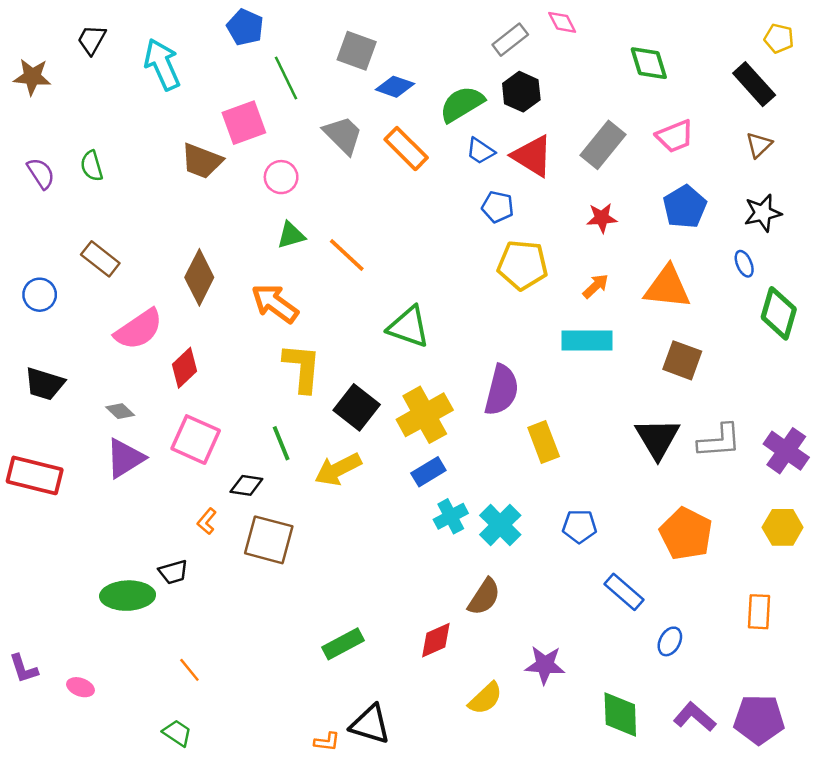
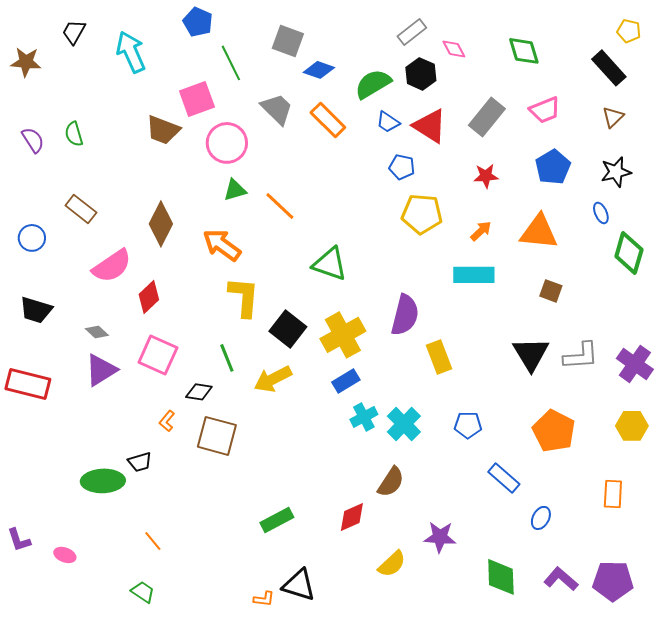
pink diamond: (562, 22) -> (454, 49), moved
pink circle: (281, 177) -> (227, 143), size x1.5
brown square: (682, 360) -> (551, 291), size x0.7

